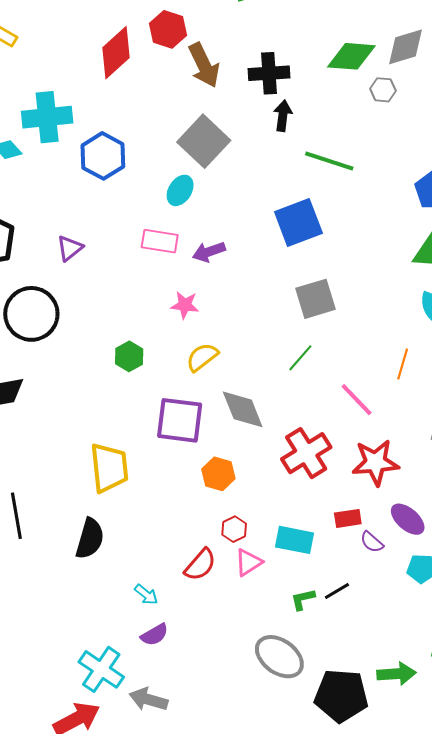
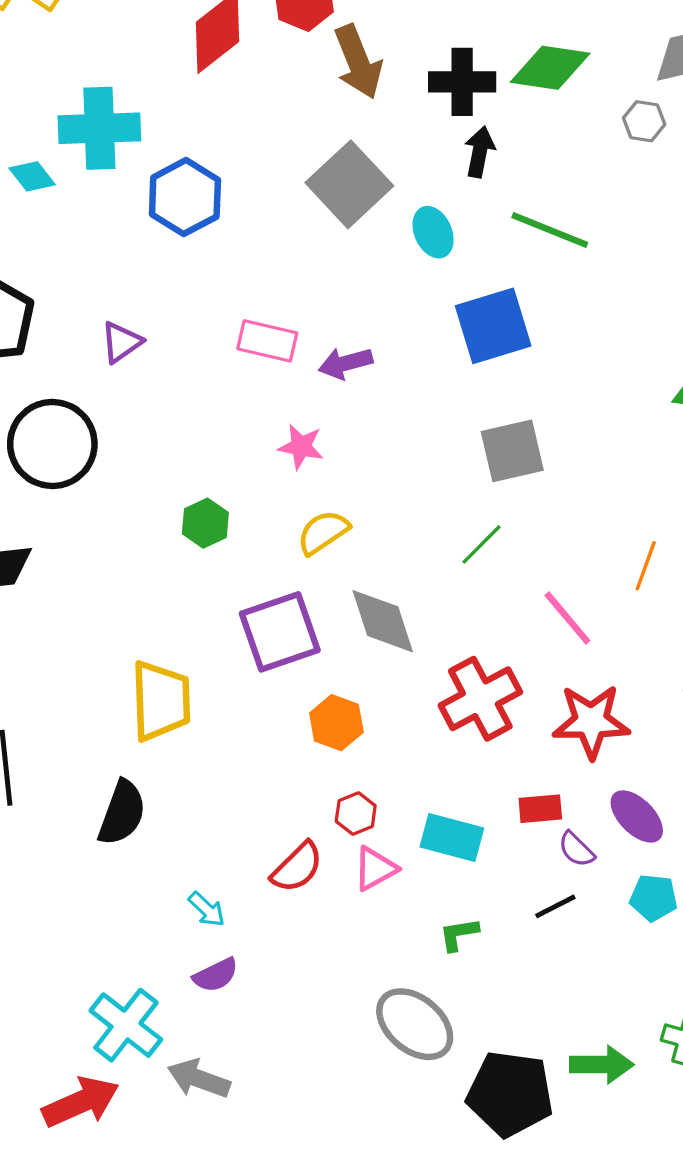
green diamond: (351, 56) -> (550, 68), moved
cyan ellipse: (180, 190) -> (433, 232), moved, turned -60
purple square: (180, 420) -> (280, 632), turned -30
black line: (337, 591) -> (555, 906), moved

